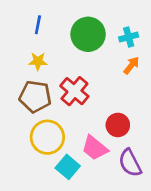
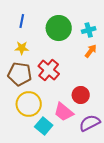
purple semicircle: (130, 163) -> (90, 123), turned 90

